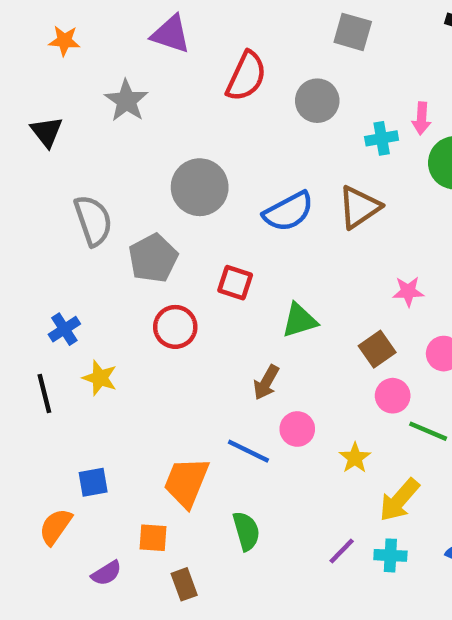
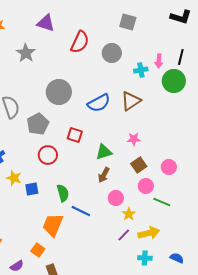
pink star: (408, 291) -> (134, 139), moved
brown arrow: (266, 382) -> (104, 175), moved
pink circle: (297, 429) -> (116, 198), moved
blue square: (93, 482) -> (32, 189), moved
yellow arrow: (399, 500) -> (149, 233), turned -145
green semicircle: (246, 531) -> (63, 193), moved
orange square: (153, 538) -> (38, 250), turned 32
purple line: (342, 551) -> (124, 235), moved

